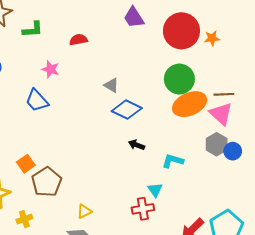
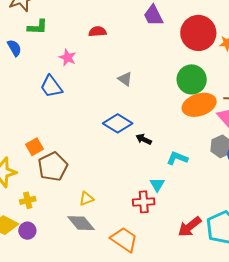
green L-shape: (33, 29) -> (38, 27), moved
blue diamond: (127, 110) -> (118, 123), moved

